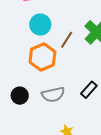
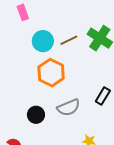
brown line: (67, 40) -> (69, 40), moved, turned 42

